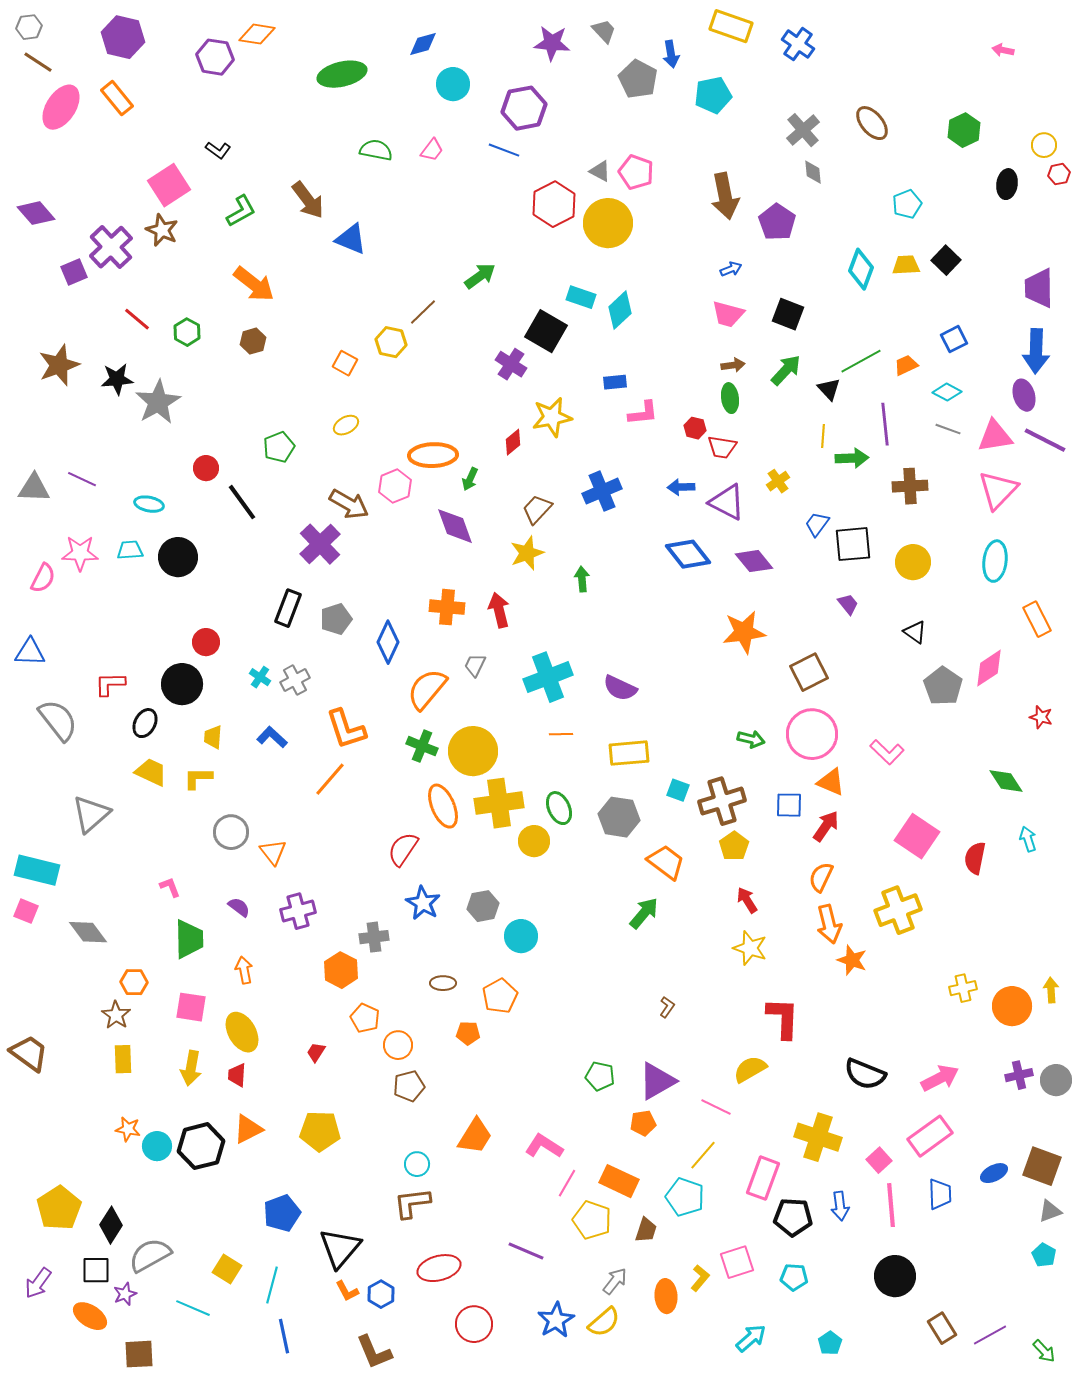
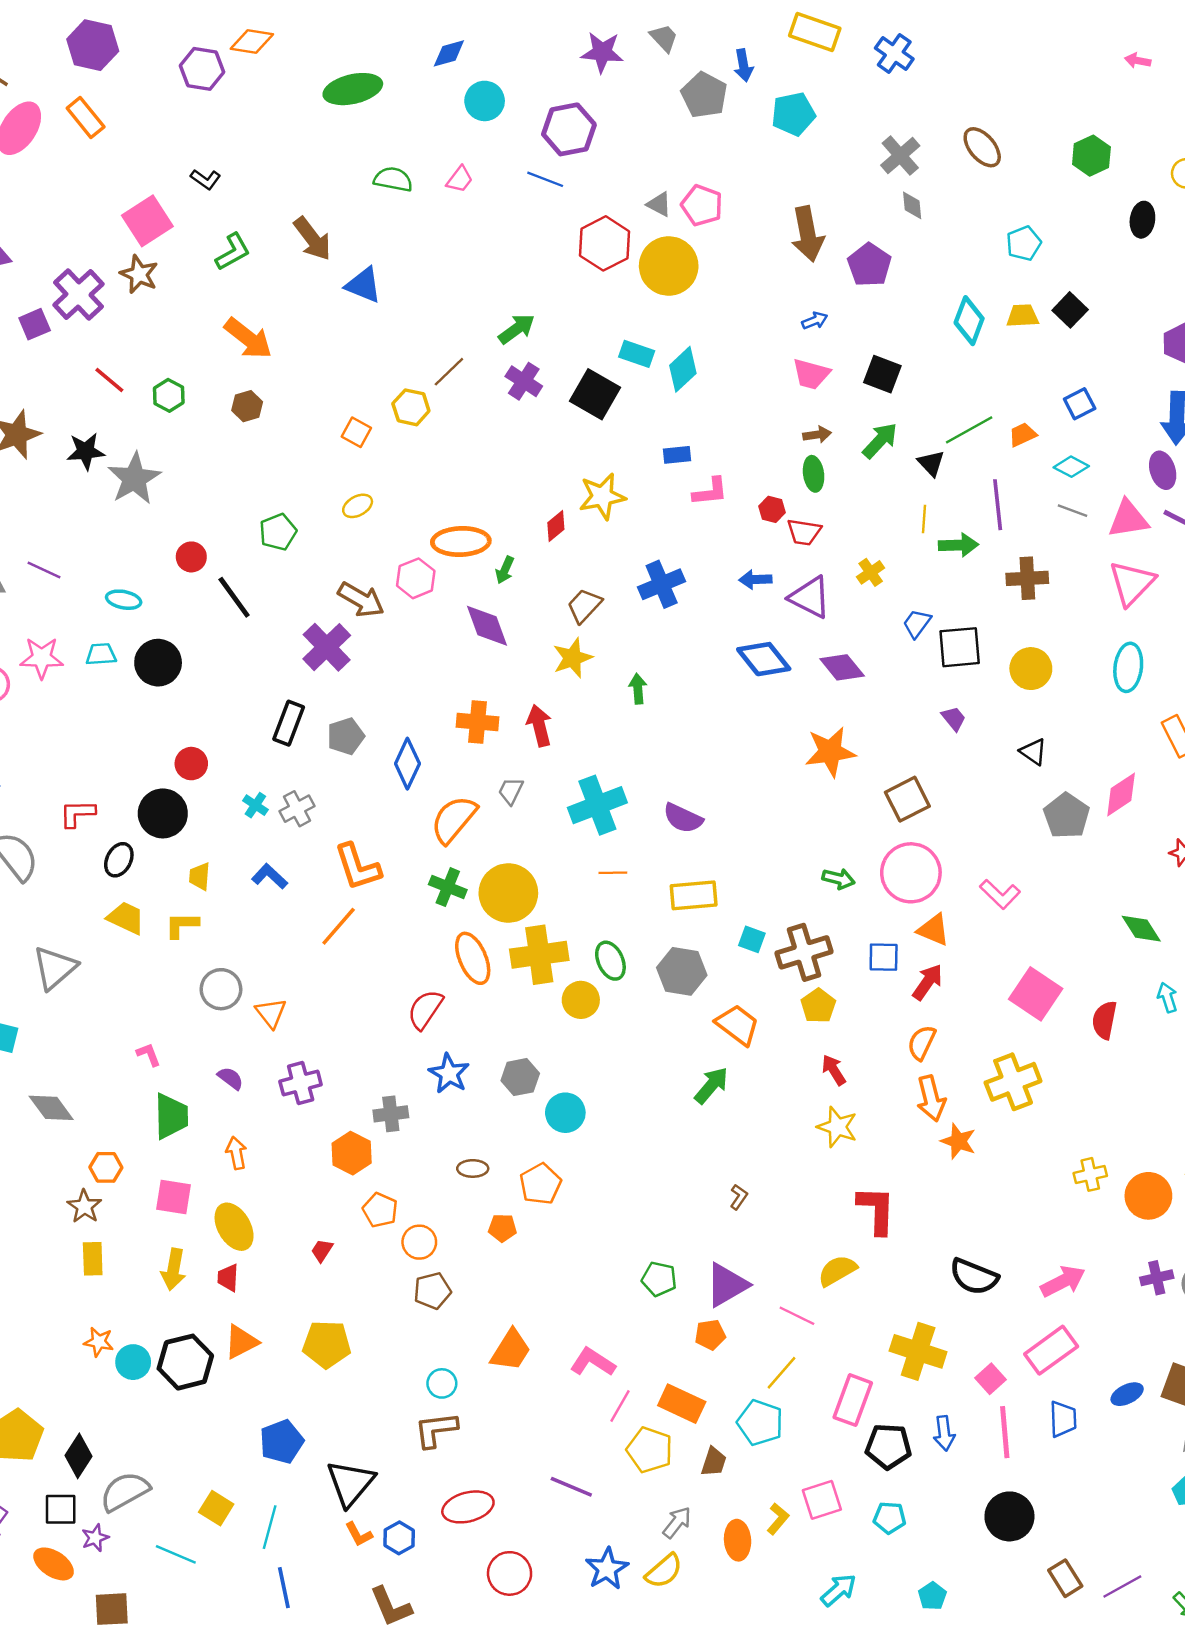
purple cross: (511, 364) -> (524, 381), moved

